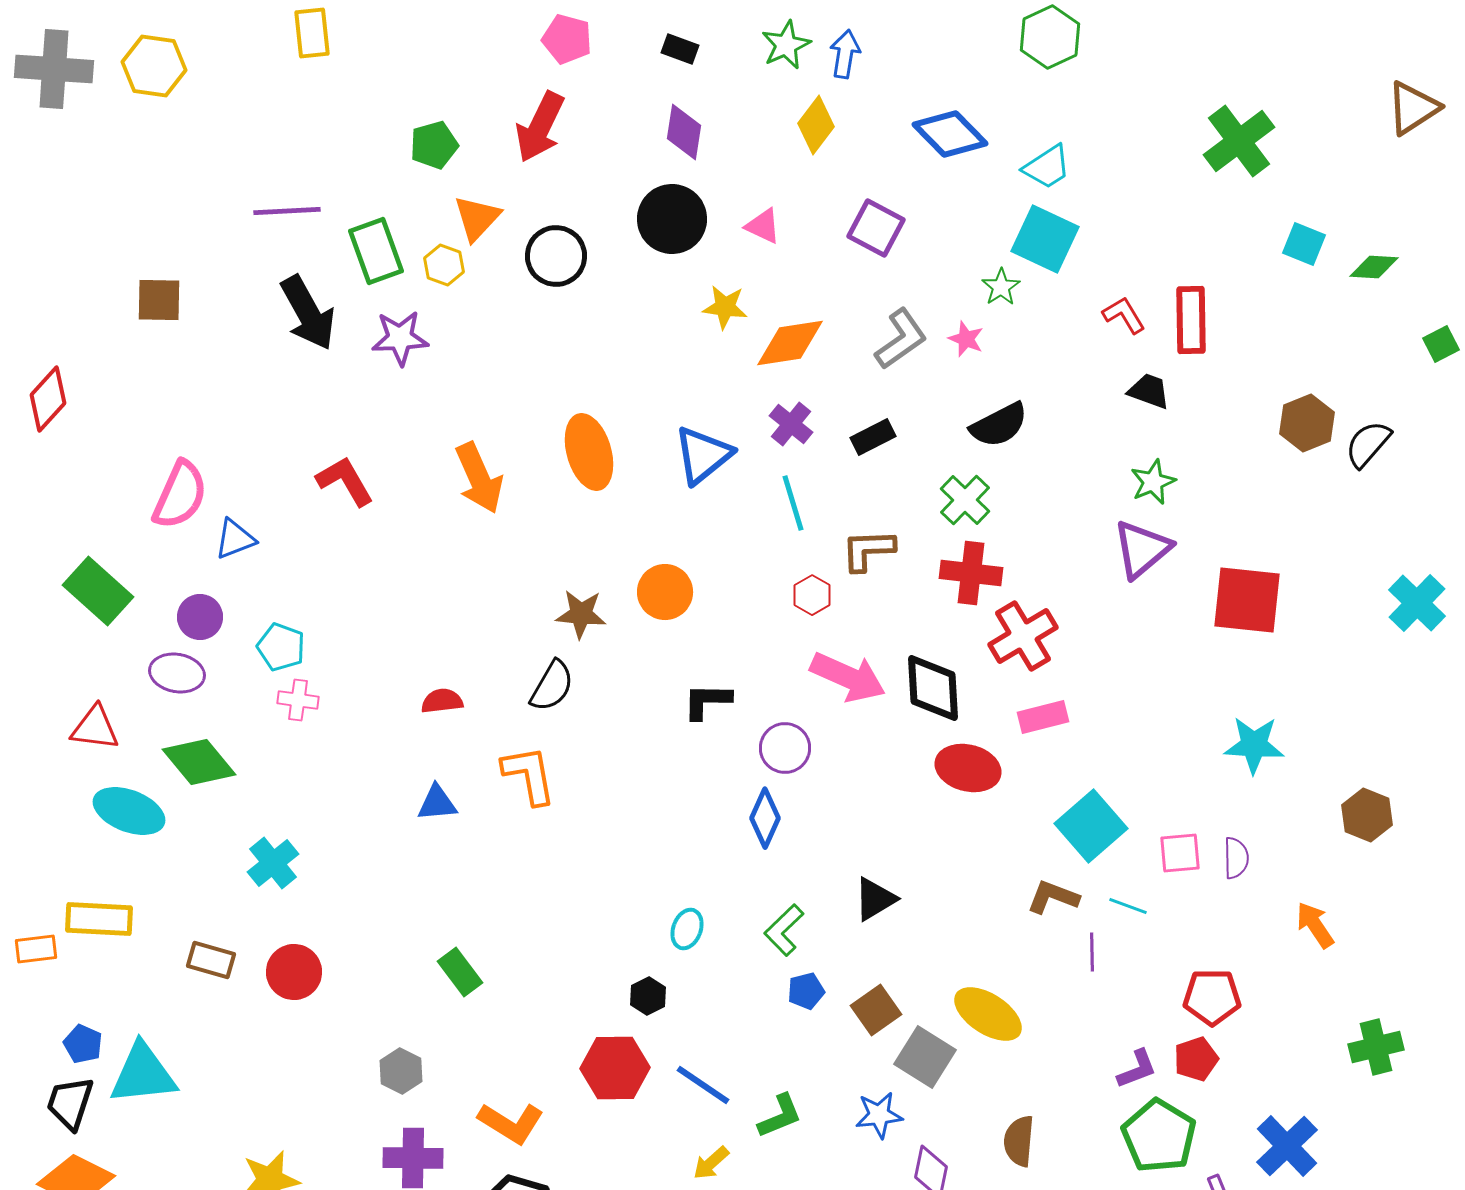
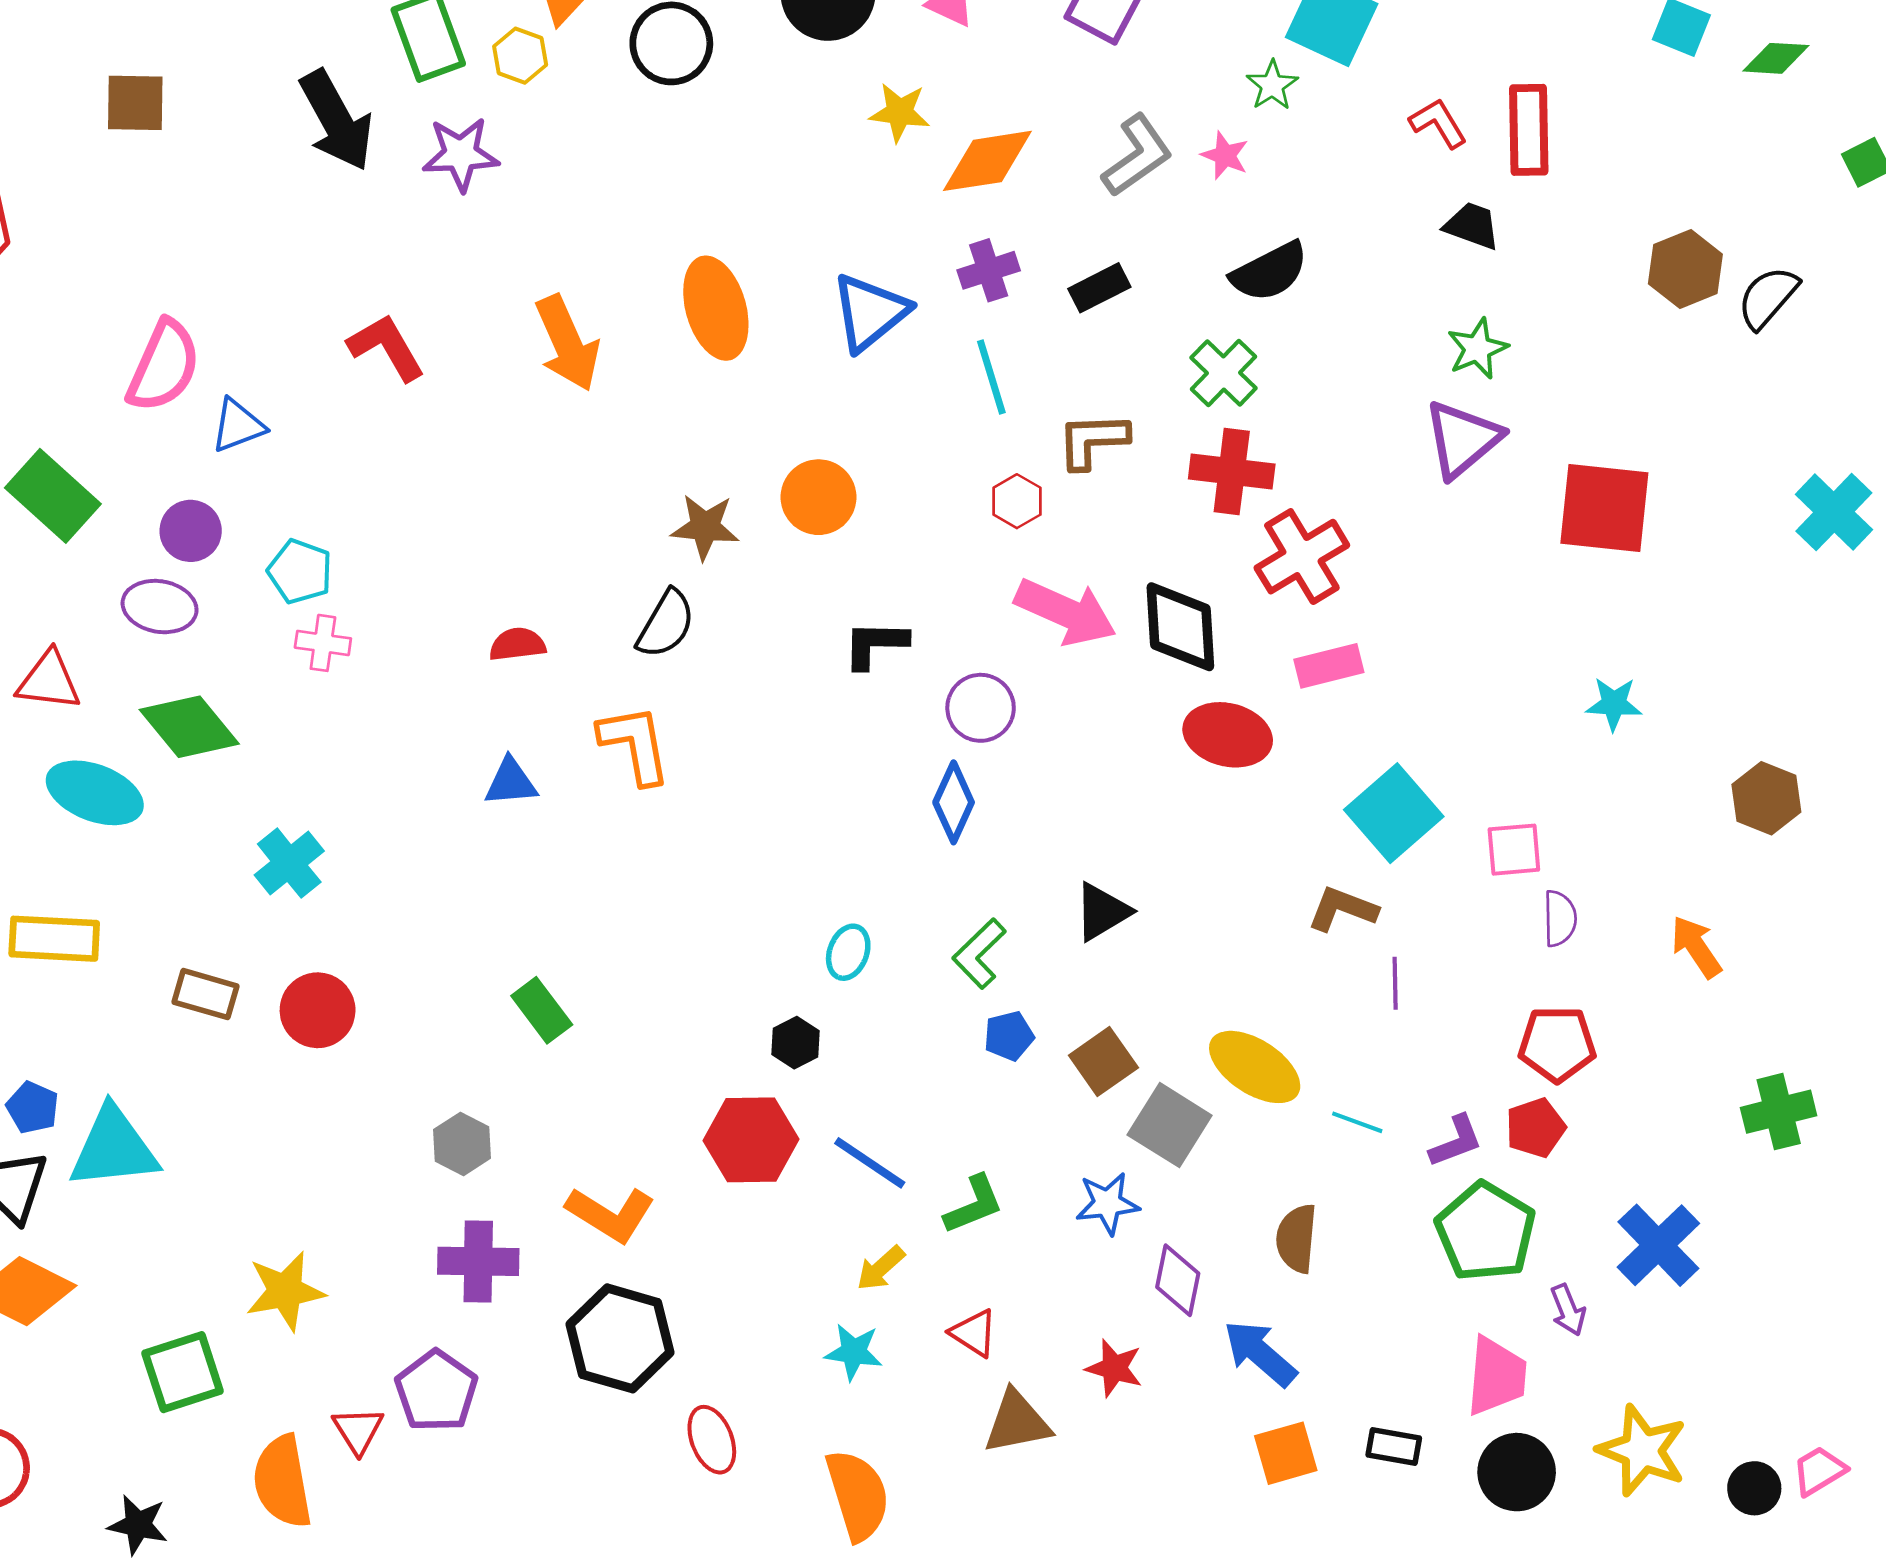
purple cross: (791, 424) -> (989, 270), turned 33
cyan star: (1254, 745) -> (1614, 704), size x0.7
purple semicircle: (1236, 858) -> (1560, 918), moved
cyan line: (1128, 906) -> (1357, 1122), moved

